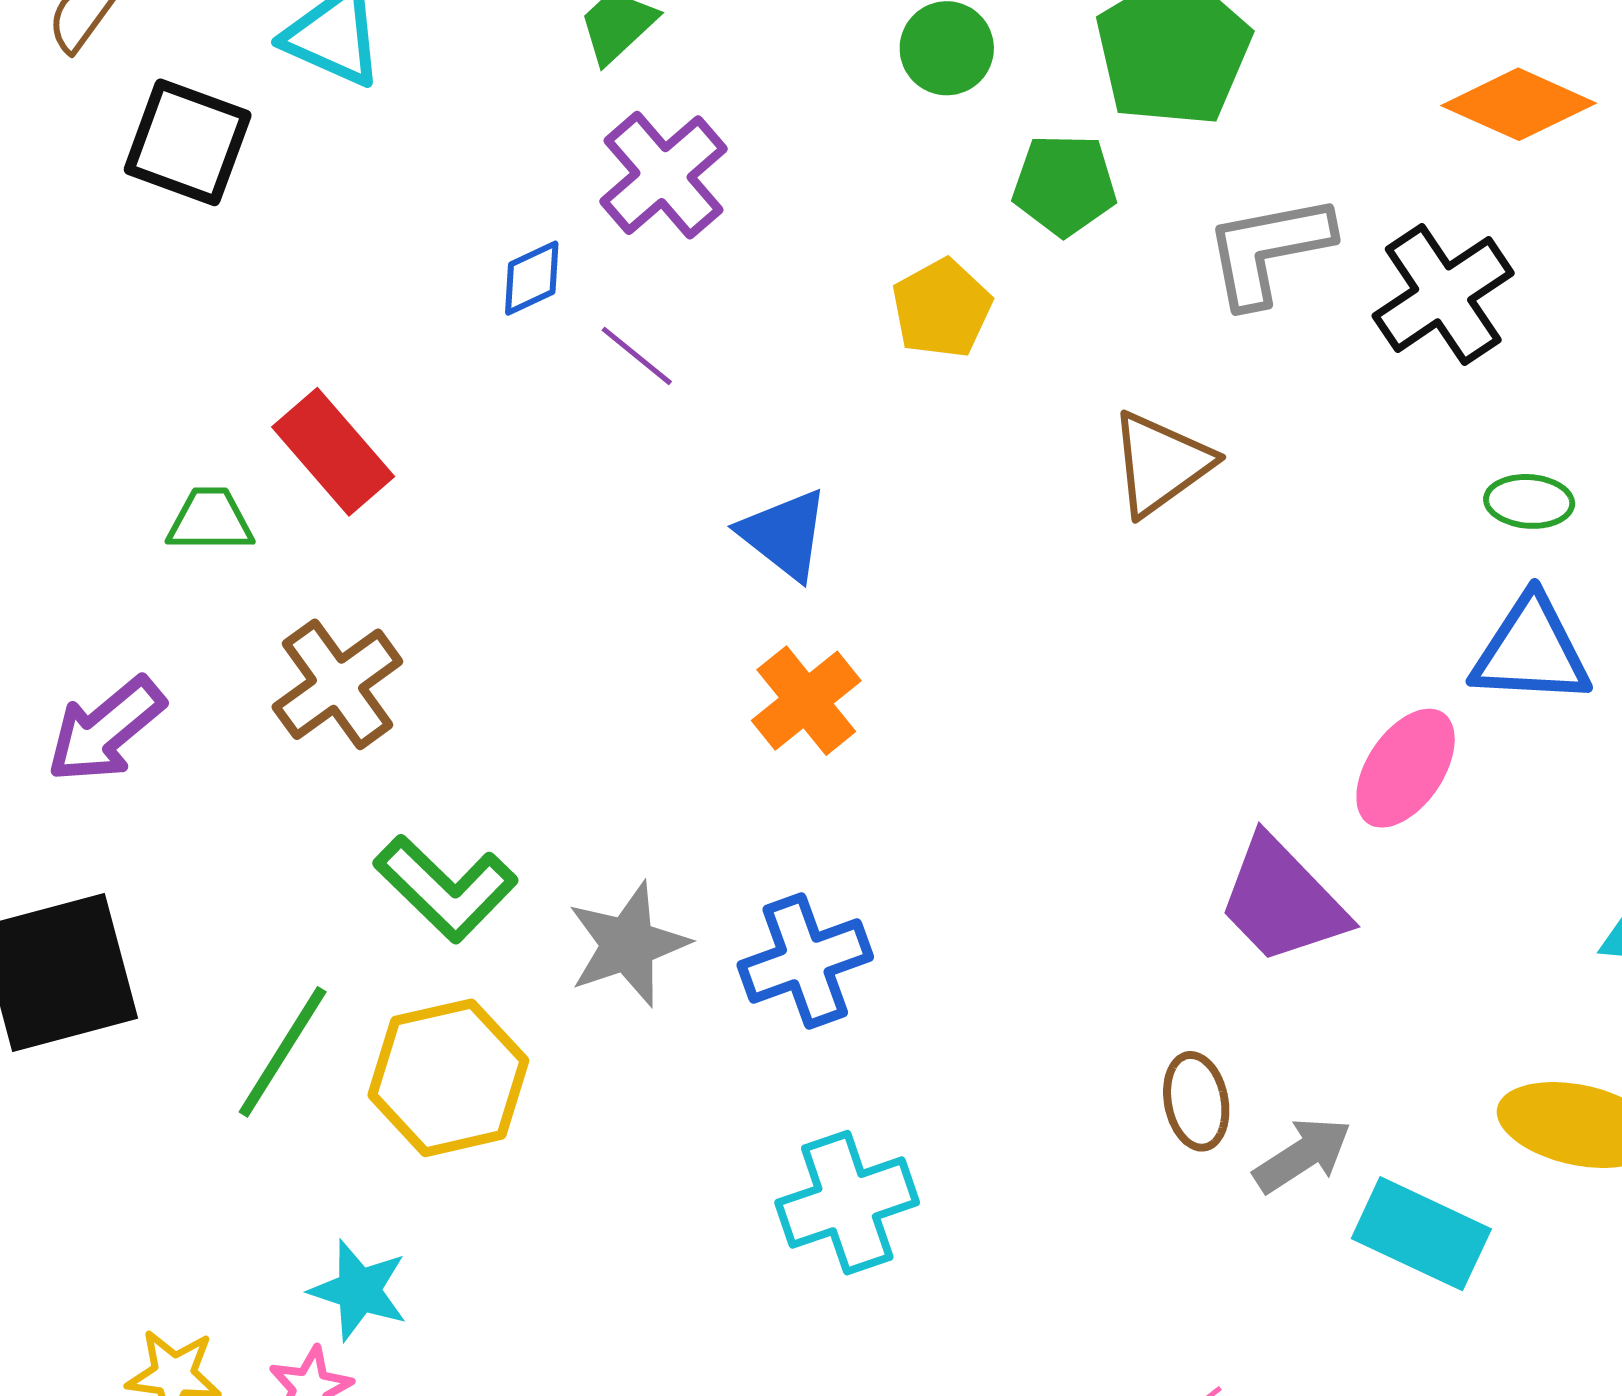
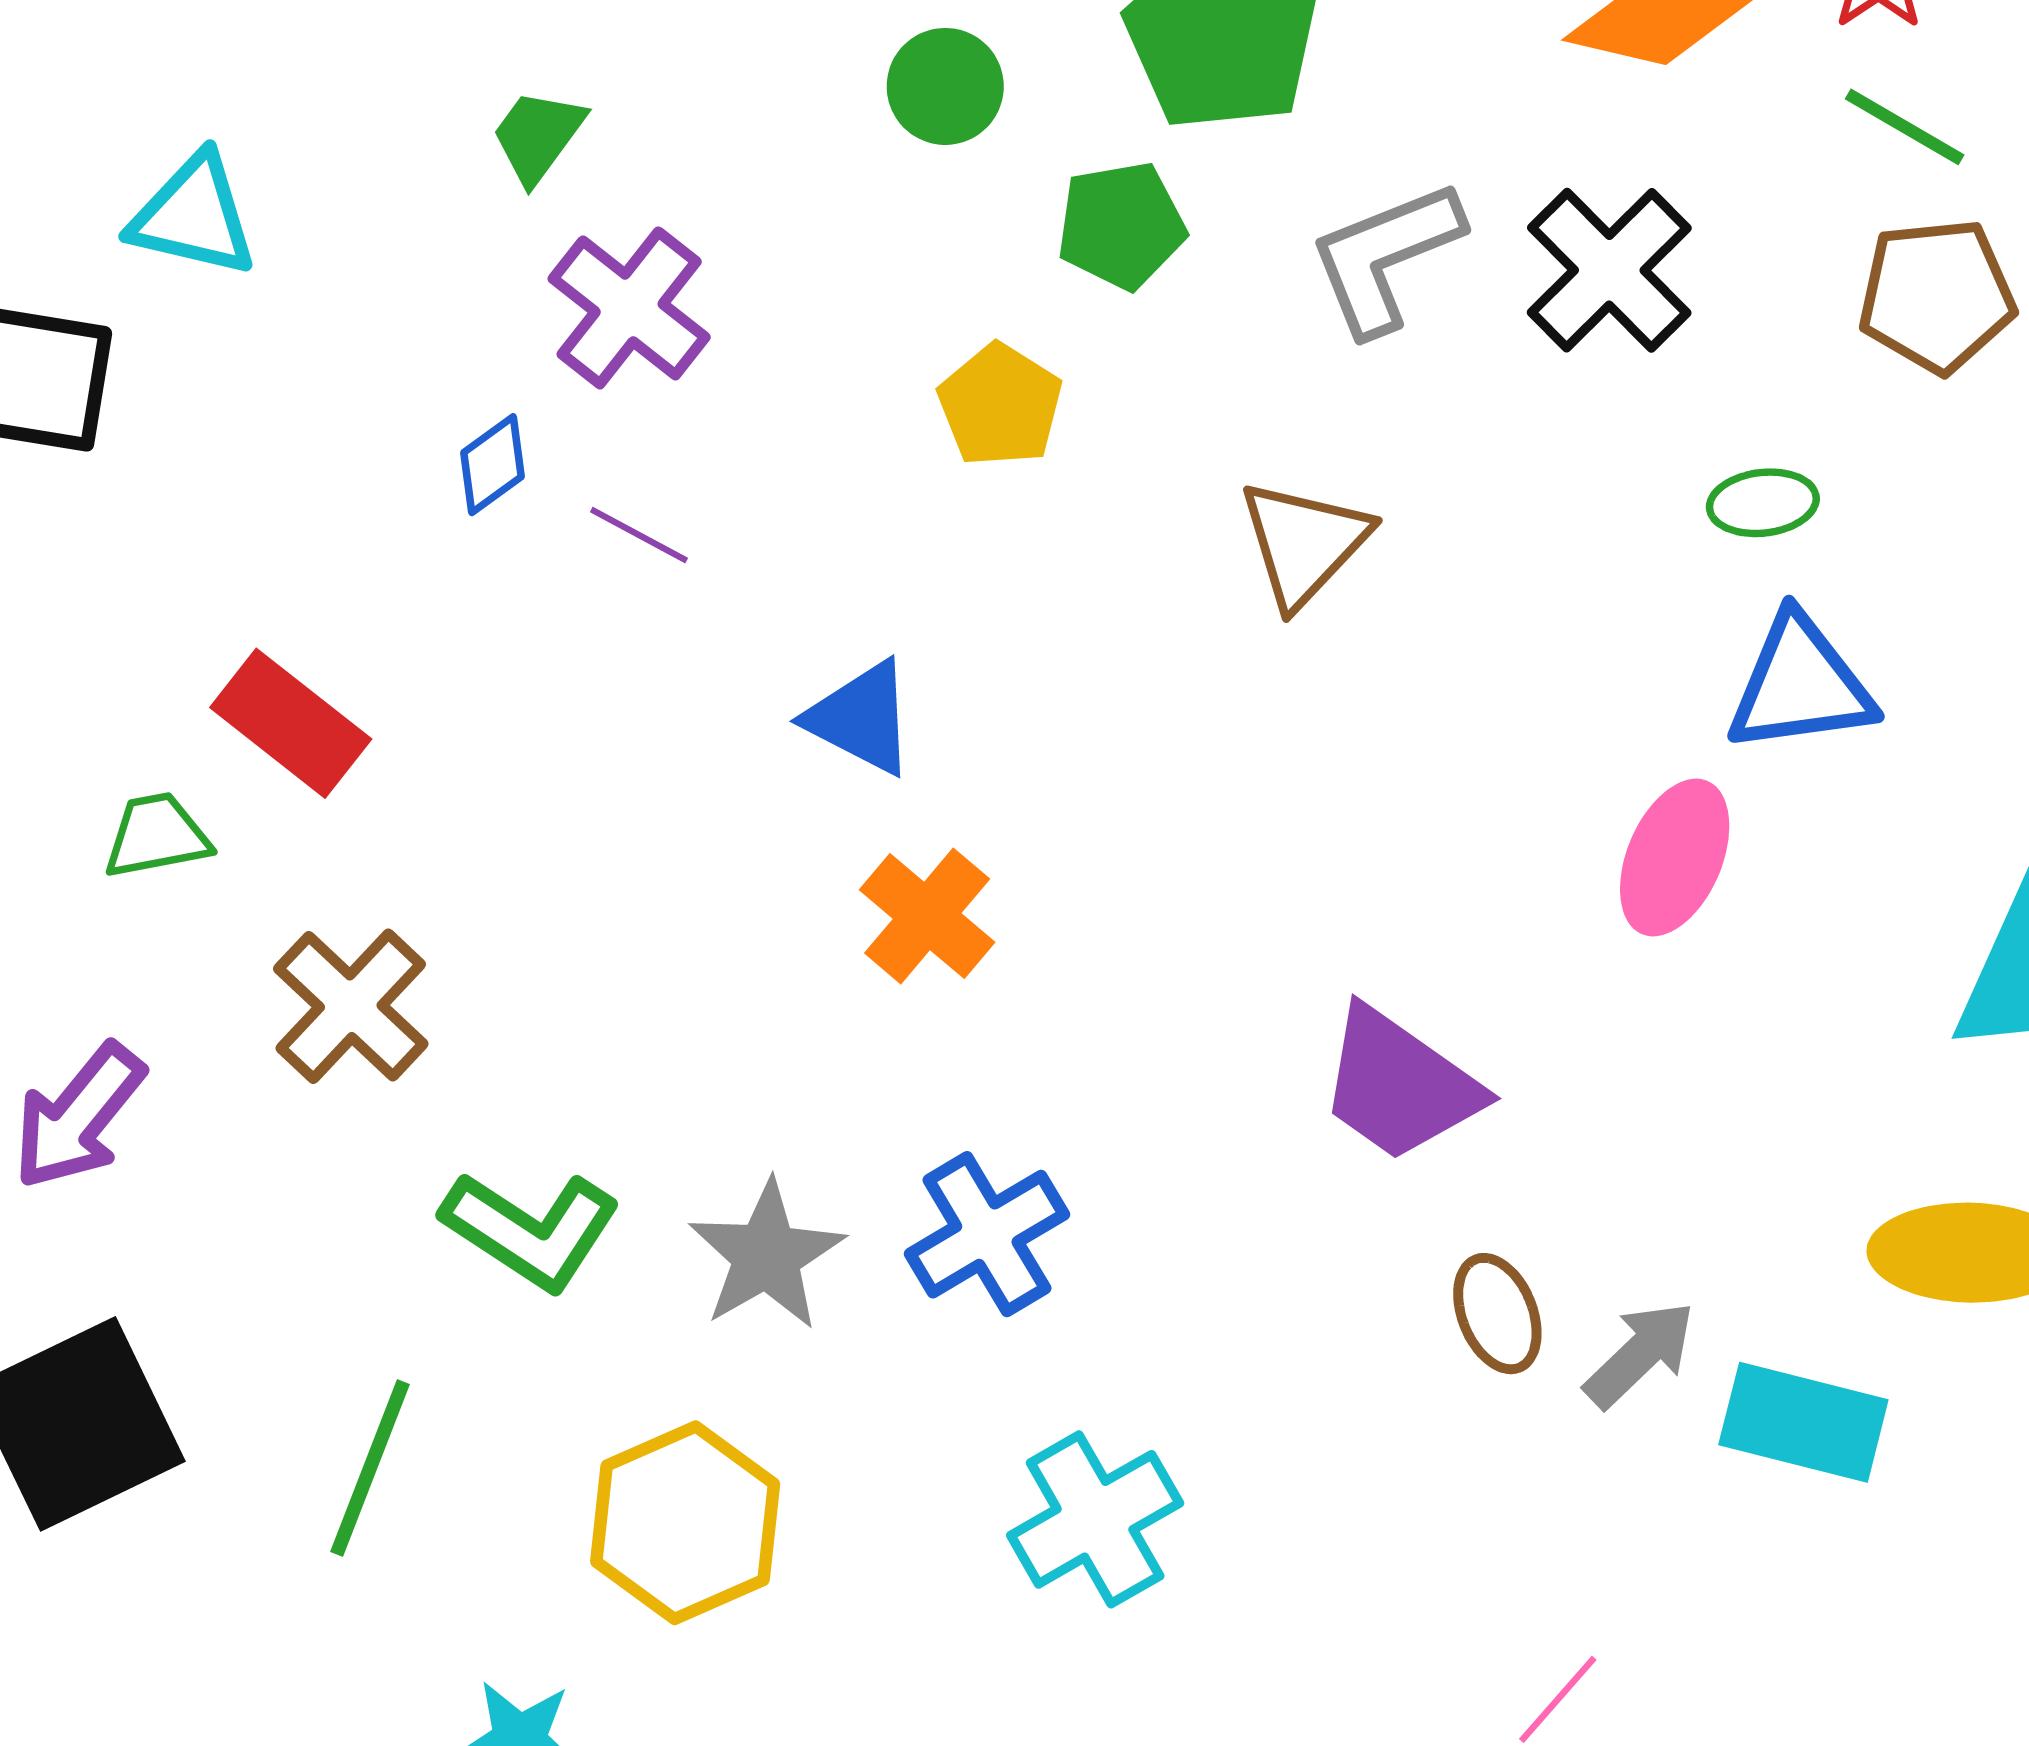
purple trapezoid: (1282, 901) -> (1400, 1085), moved
yellow hexagon: (448, 1078) -> (685, 1523), moved

